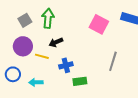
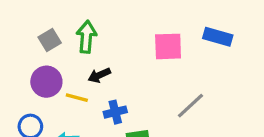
pink square: (99, 24) -> (168, 46), turned -30
gray line: (113, 61) -> (190, 106), turned 30

